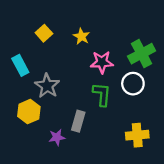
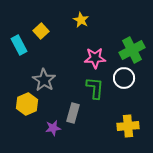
yellow star: (81, 36) -> (81, 20), moved
cyan rectangle: (20, 65) -> (19, 45), moved

